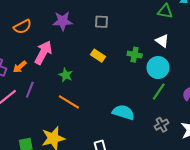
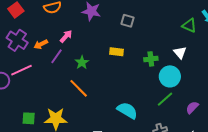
pink arrow: (43, 53) -> (66, 36), size x0.6
green cross: (135, 55) -> (151, 59), turned -32
yellow rectangle: (98, 56) -> (117, 52), turned -40
purple line: (30, 90) -> (56, 56), moved

